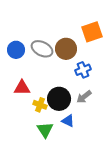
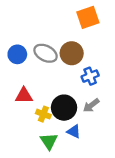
orange square: (92, 32) -> (88, 17), moved

